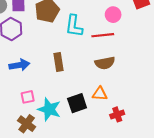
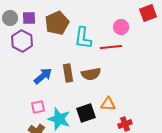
brown semicircle: (105, 63) -> (91, 74), moved
blue arrow: (19, 65) -> (43, 76), moved, turned -30

